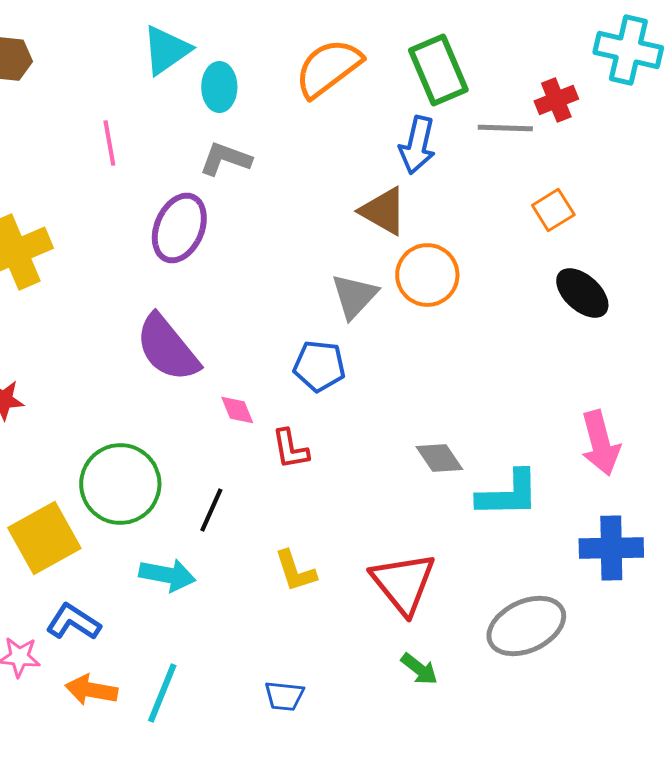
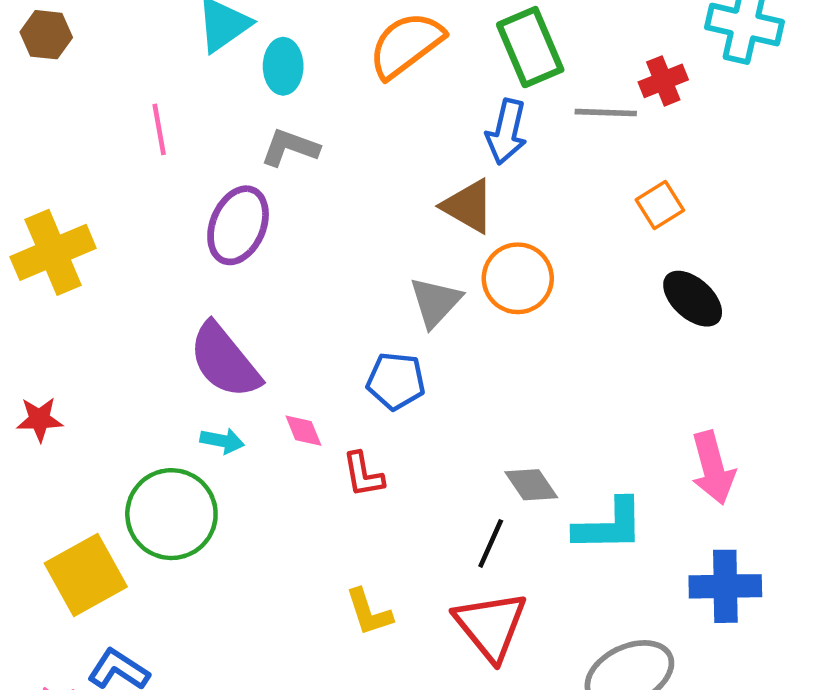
black line: (211, 510) -> (491, 543), moved
cyan arrow: (167, 575) -> (222, 441), moved, size x0.7

